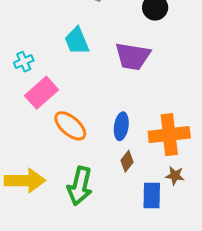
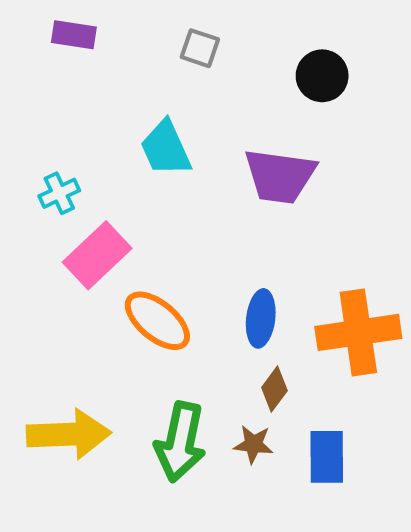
brown star: (175, 176) -> (253, 444), moved

